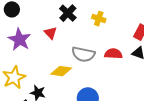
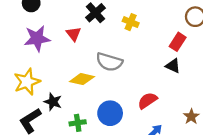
purple star: (19, 40) -> (37, 38), turned 30
red semicircle: (113, 54) -> (147, 101), moved, turned -42

